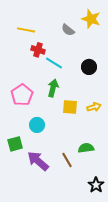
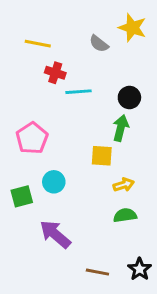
cyan line: (54, 63) -> (78, 92), turned -36
green arrow: (53, 88) -> (121, 128), moved
yellow arrow: (94, 107) -> (124, 185), moved
green square: (15, 144) -> (22, 196), moved
brown line: (67, 160) -> (97, 272), moved, turned -49

